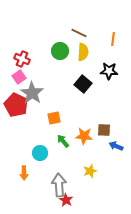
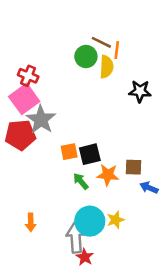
orange line: (113, 39) -> (117, 50), moved
green circle: (60, 51) -> (86, 56), moved
pink square: (19, 77) -> (24, 99), size x1.6
black square: (83, 84) -> (90, 154), moved, turned 36
red pentagon: (16, 105) -> (20, 135), turned -30
cyan circle: (40, 153) -> (90, 221), moved, size x1.5

